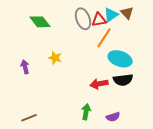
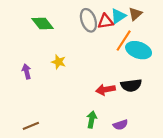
brown triangle: (127, 13) -> (135, 14), turned 32
orange line: (104, 38) -> (124, 41), moved
cyan ellipse: (120, 59) -> (139, 50), moved

